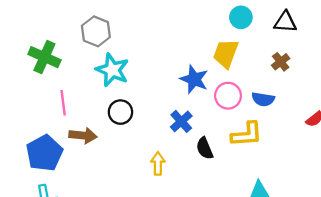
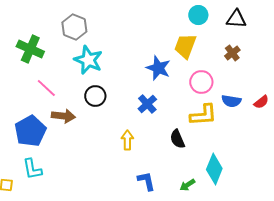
pink circle: (228, 96) -> (201, 82), moved
blue semicircle: (263, 99) -> (231, 101), moved
pink line: (63, 103) -> (46, 88), turned -40
black semicircle: (205, 148) -> (177, 139), moved

